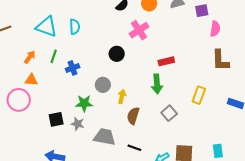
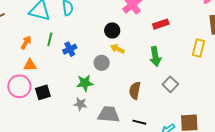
red rectangle: (166, 61) -> (161, 24), moved
yellow rectangle: (199, 95) -> (198, 48), moved
yellow arrow: (122, 97) -> (117, 49), moved, turned -72
black square: (56, 119) -> (43, 92), moved

